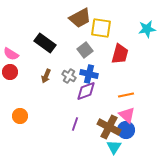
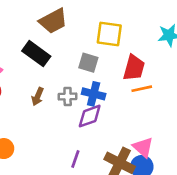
brown trapezoid: (80, 18) -> (53, 21), moved
gray square: (85, 50) -> (88, 63), turned -35
gray cross: (69, 76) -> (68, 96), turned -32
orange line: (126, 95) -> (142, 89), moved

